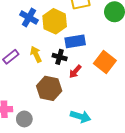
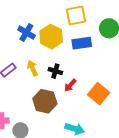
blue rectangle: (75, 41) -> (82, 43), moved
orange square: (105, 62) -> (99, 94), moved

